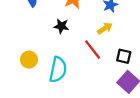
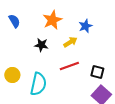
yellow arrow: (105, 28) -> (70, 42), moved
red line: (93, 50) -> (69, 66), turned -72

